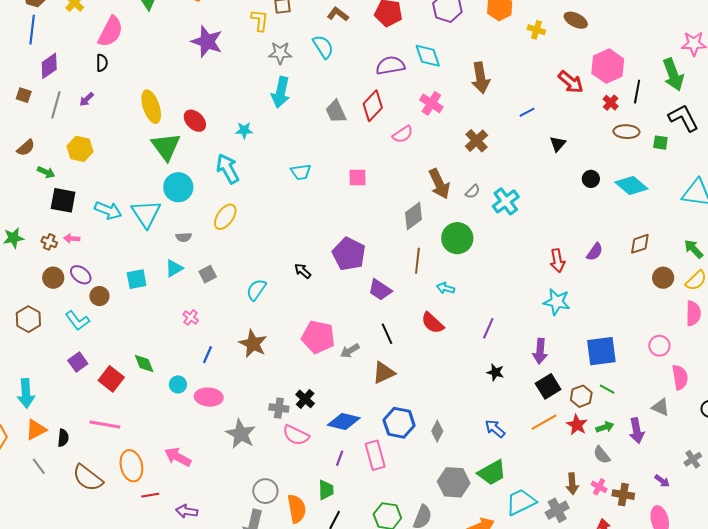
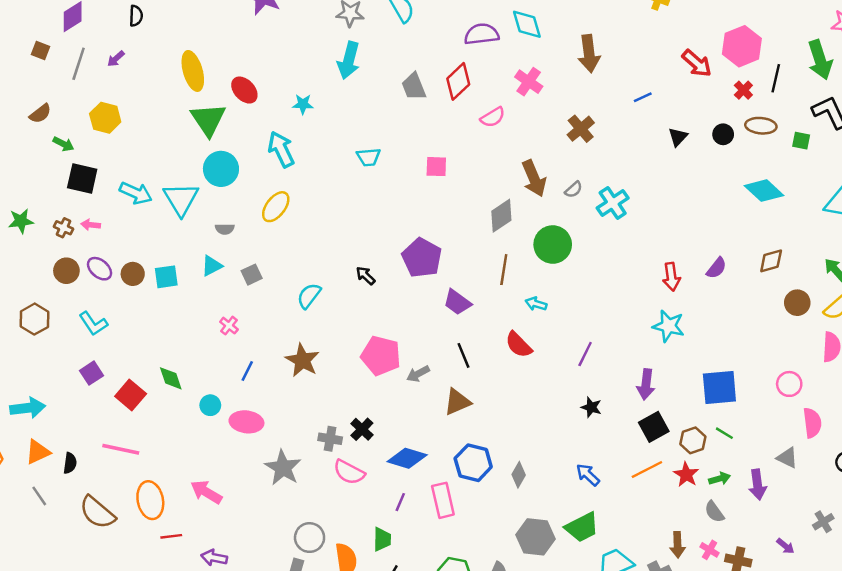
black circle: (591, 179) -> (723, 134), moved
brown circle: (99, 296) -> (133, 274), moved
cyan arrow: (26, 393) -> (28, 408), turned -96

